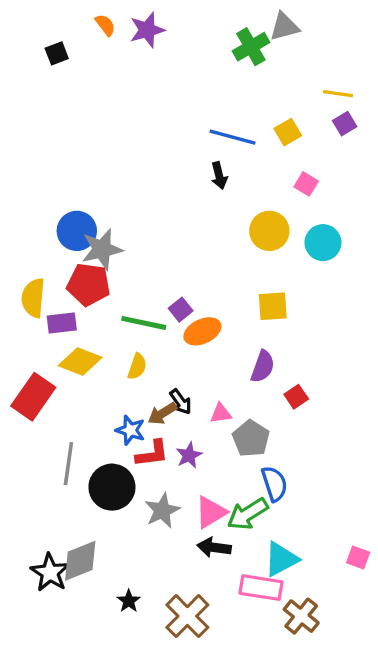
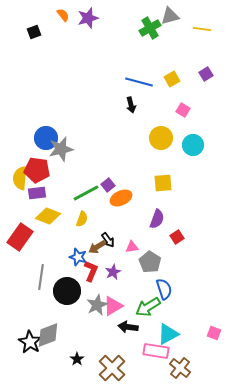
yellow line: (338, 94) -> (202, 29), moved
red pentagon: (89, 284) -> (37, 170), moved
green line: (144, 323) -> (86, 193), turned -40
red L-shape: (152, 454) -> (91, 271), turned -60
pink triangle: (211, 512) -> (113, 306), moved

